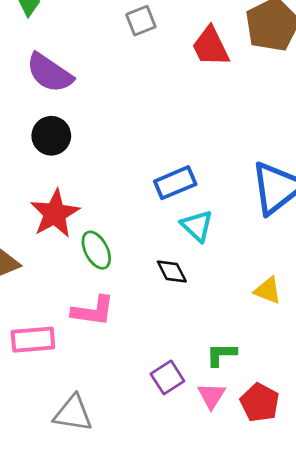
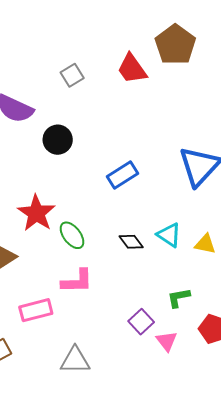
gray square: (141, 21) -> (72, 75), moved
black circle: (51, 136) -> (58, 140), moved
cyan triangle: (197, 226) -> (169, 235), moved
pink triangle: (211, 396) -> (167, 341), moved

